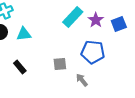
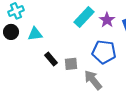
black rectangle: (20, 67) -> (51, 59), moved
gray arrow: (82, 80) -> (93, 80), size x1.5

